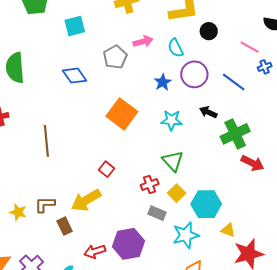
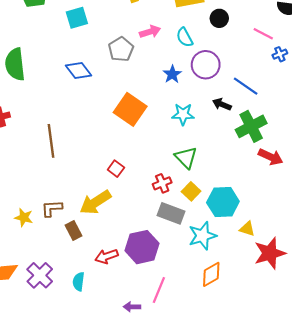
blue line: (234, 82) -> (246, 86), moved
gray rectangle: (157, 213) -> (171, 213), size x1.4

